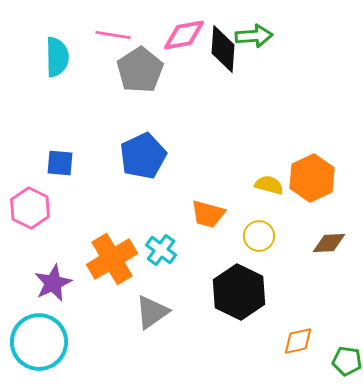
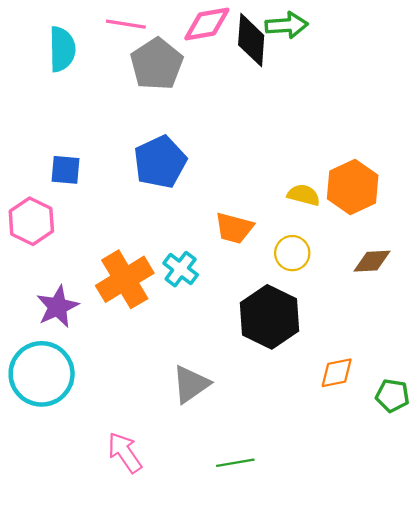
gray triangle: (152, 312) -> (191, 384), moved

